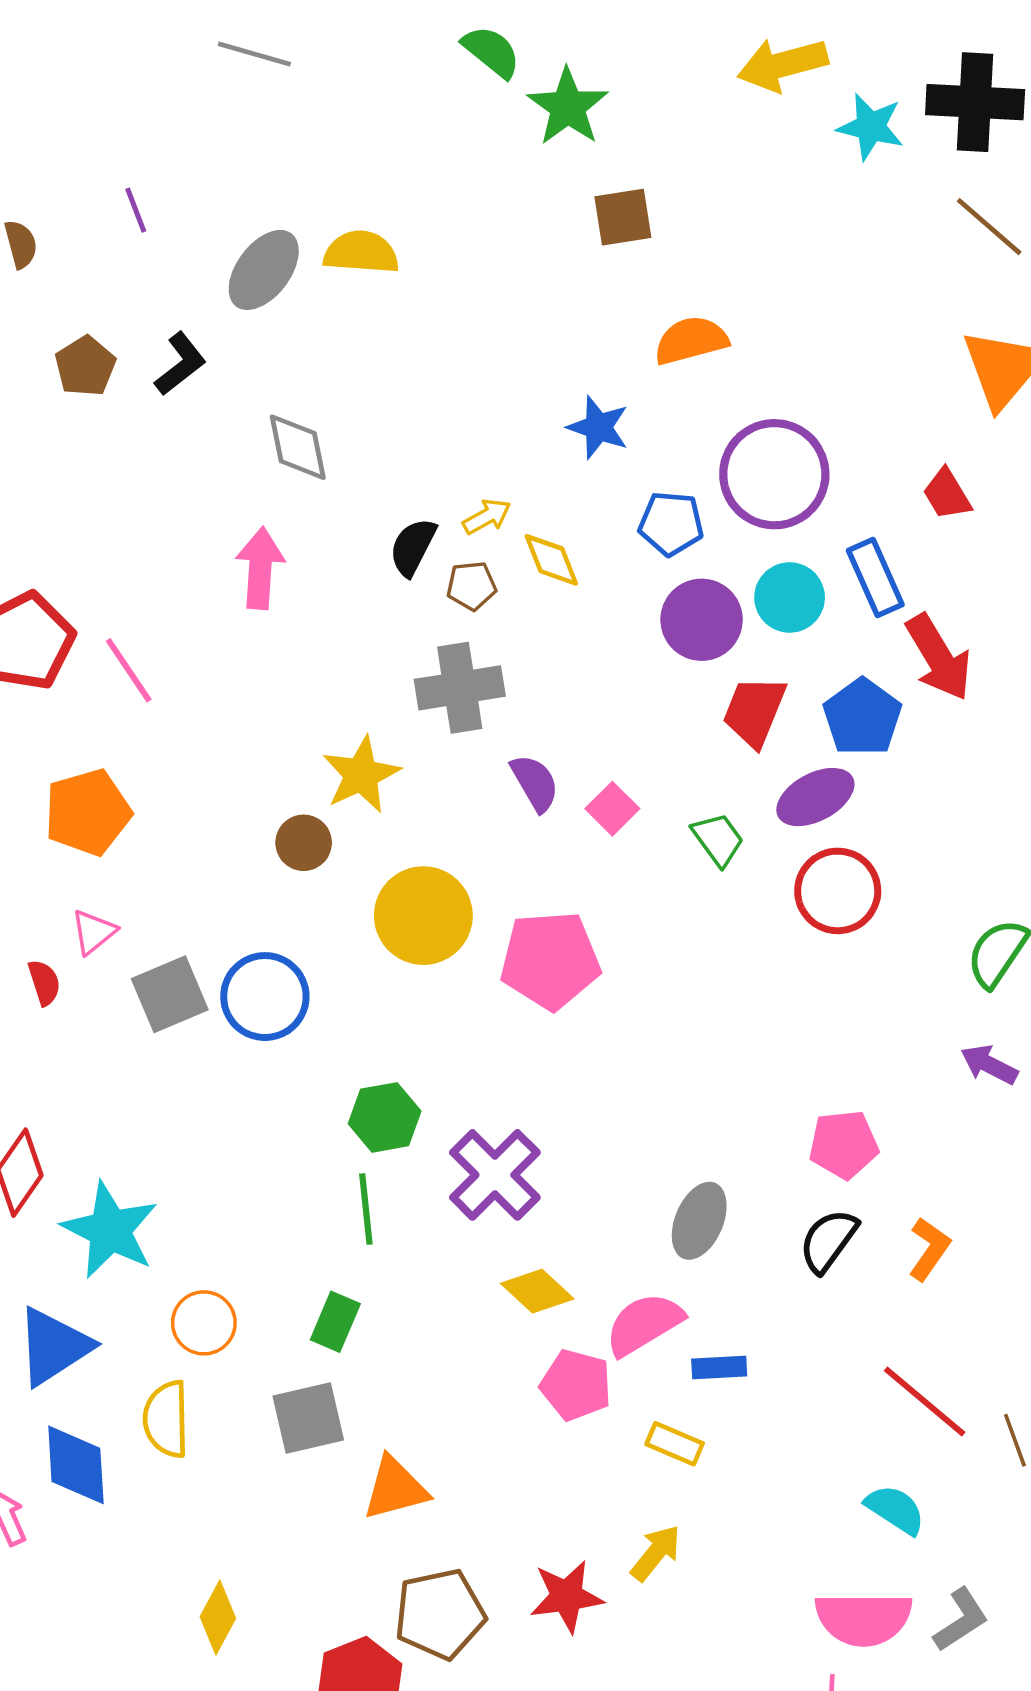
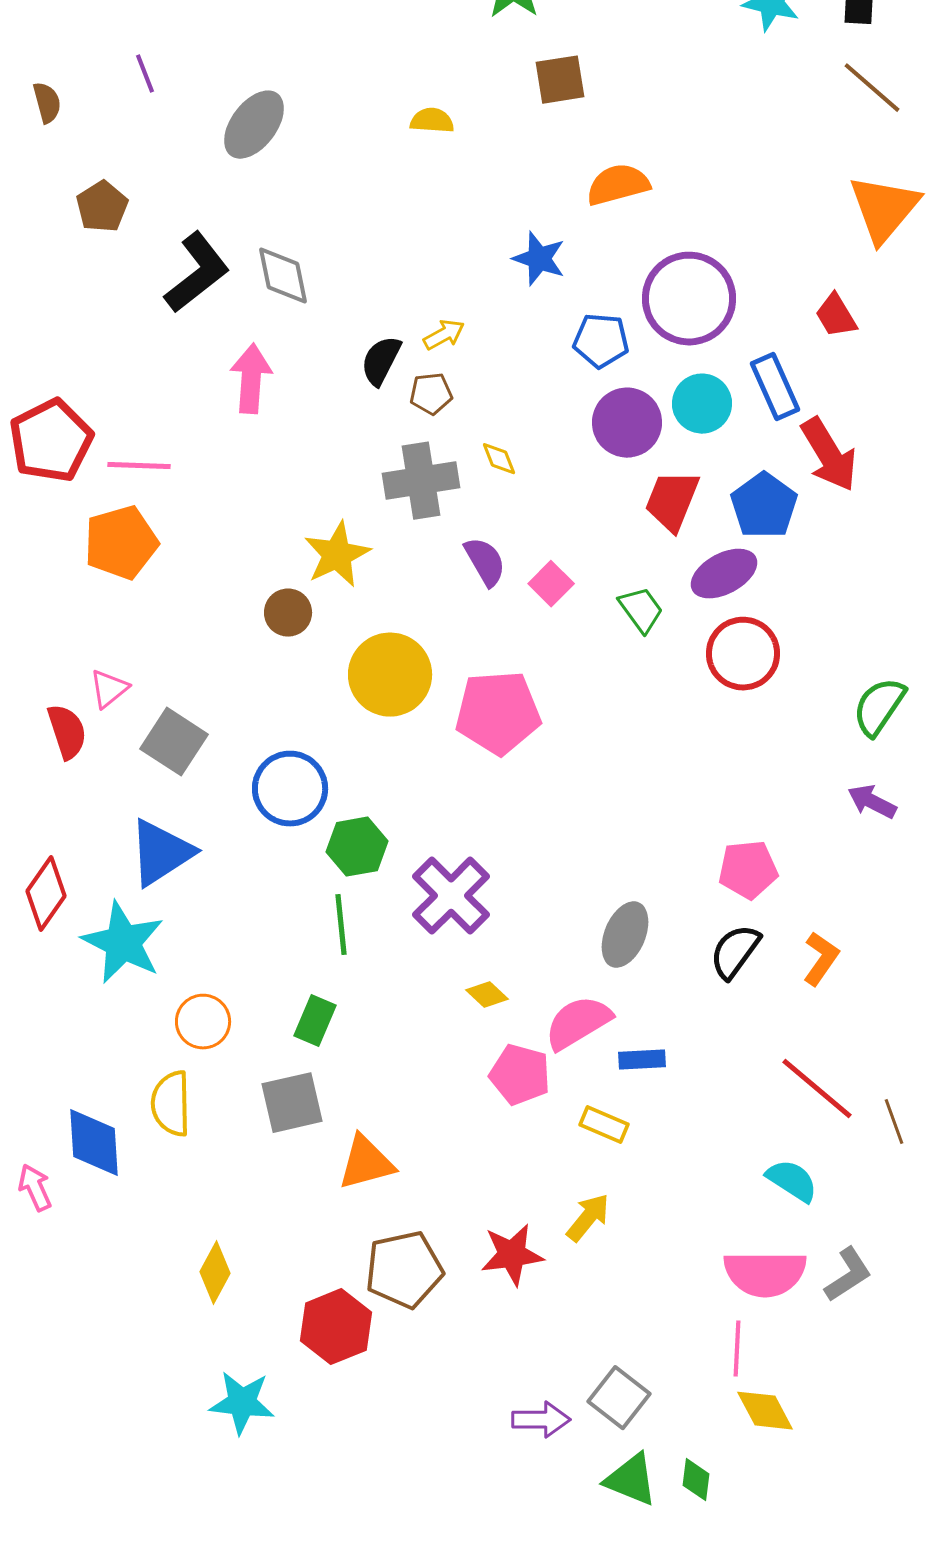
yellow semicircle: (361, 252) -> (432, 121), moved, size x0.7
black L-shape: (180, 364) -> (197, 273), moved, size x1.5
yellow diamond: (551, 560) -> (499, 459), moved, size x0.7
pink line: (129, 670) -> (139, 466), turned -54
orange pentagon: (88, 812) -> (121, 543), moved
red semicircle: (44, 982) -> (67, 732), size x1.4
gray square: (170, 994) -> (174, 742), turned -34
blue circle: (265, 997) -> (290, 789), moved
yellow diamond: (537, 1291) -> (487, 995), size x0.7
blue triangle: (54, 1346) -> (161, 853), moved

